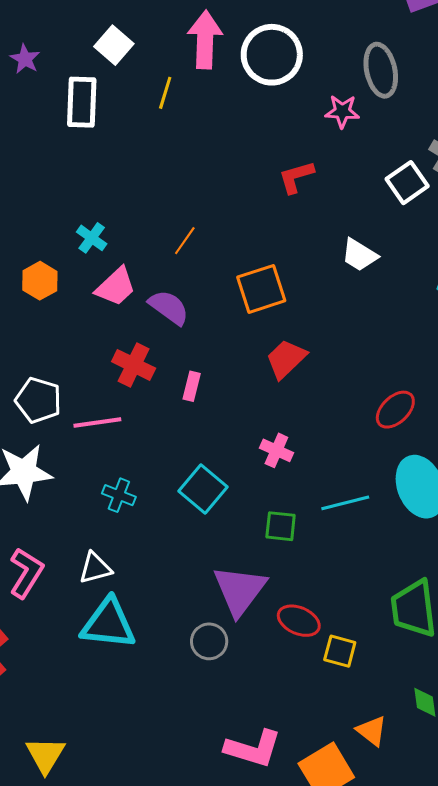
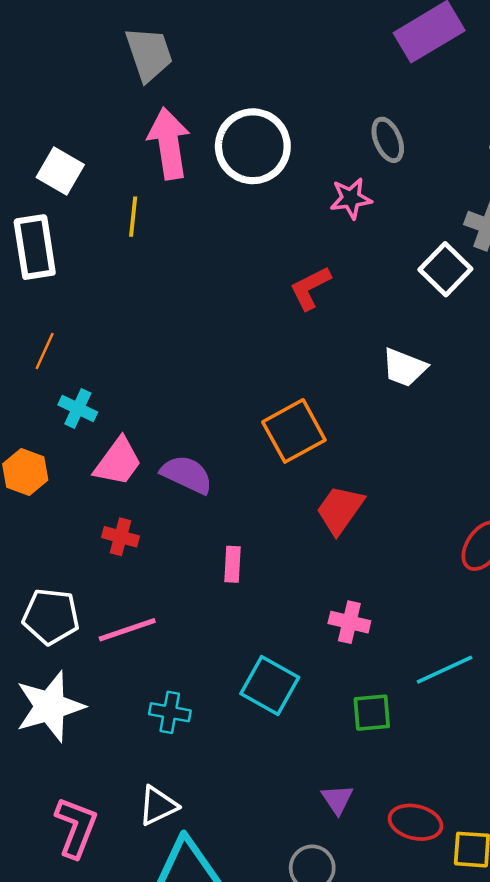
gray ellipse: (381, 70) -> (388, 140), size x0.7
orange line: (185, 241) -> (45, 351), moved
red cross: (134, 365) -> (121, 537), moved, size x0.7
purple triangle: (240, 590) -> (337, 799), size x0.5

